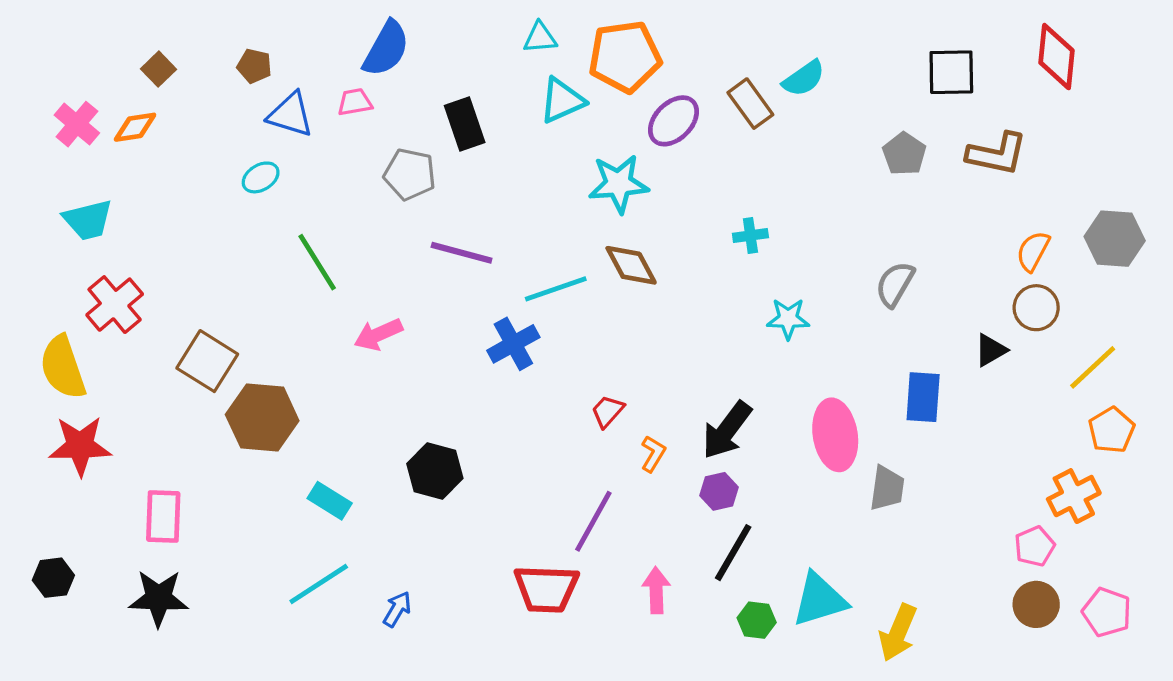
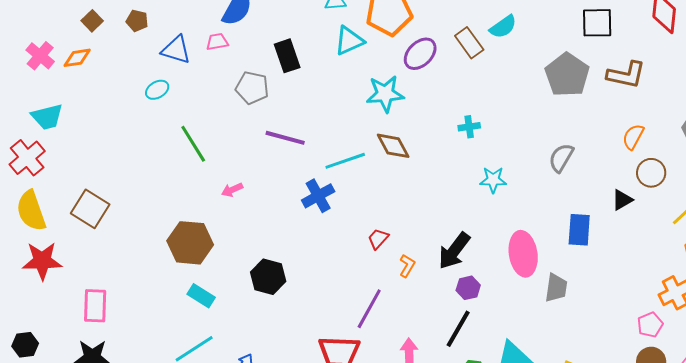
brown pentagon: (254, 66) -> (137, 21), moved
gray pentagon: (904, 154) -> (567, 75), size x1.6
orange semicircle: (1033, 251) -> (633, 137), moved
red cross: (115, 305) -> (27, 158), moved
pink arrow: (378, 334) -> (232, 190), size x0.7
brown square: (207, 361) -> (90, 209), moved
brown hexagon: (262, 418) -> (190, 243), moved
purple hexagon: (719, 491) -> (468, 288), moved

